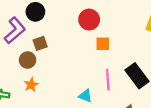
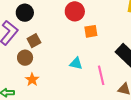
pink line: (108, 80) -> (101, 75), moved
cyan triangle: (85, 96) -> (76, 63), moved

